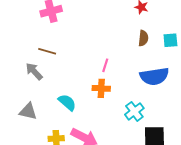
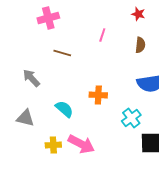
brown line: (47, 51) -> (62, 53), moved
pink line: (105, 65) -> (102, 35), moved

